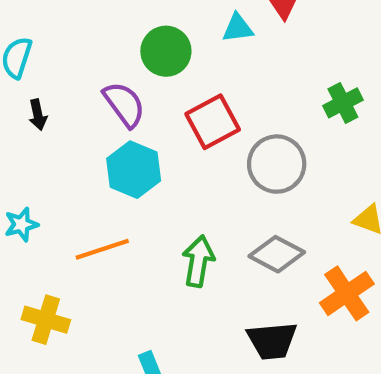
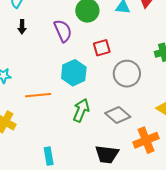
red square: (213, 122) -> (102, 48), size x0.7
cyan hexagon: (134, 170) -> (74, 73), moved

